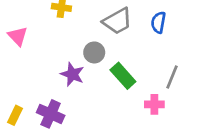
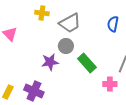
gray trapezoid: (117, 21) -> (70, 23), moved
purple star: (72, 74) -> (50, 62), turned -30

